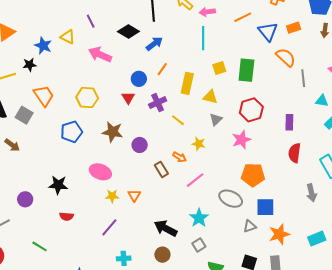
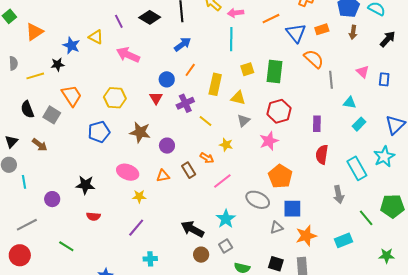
black diamond: (128, 31) -> (150, 17), moved
orange pentagon: (253, 175) -> (280, 176), turned 30
orange triangle: (134, 195) -> (163, 176), moved, turned 48
brown circle: (162, 255) -> (201, 255), moved

